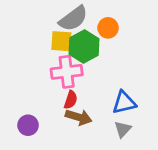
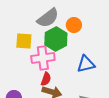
yellow square: (61, 41) -> (24, 41), moved
blue triangle: (124, 103) -> (86, 64), moved

